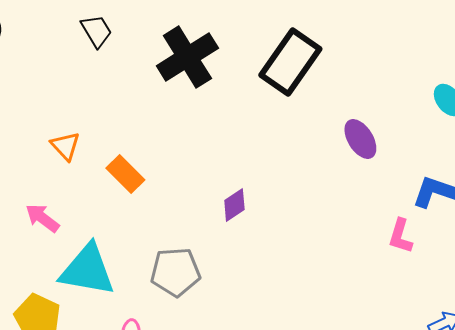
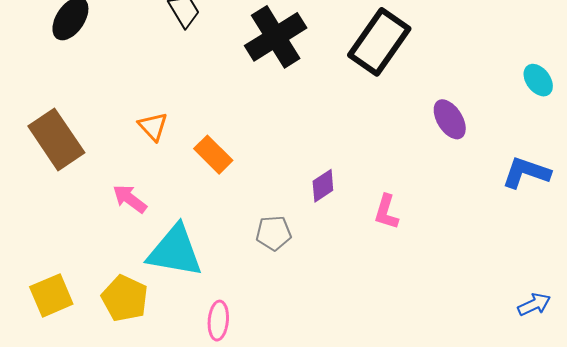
pink L-shape: (400, 236) -> (386, 212), moved
gray pentagon: (175, 272) -> (274, 233), moved, size x0.7

